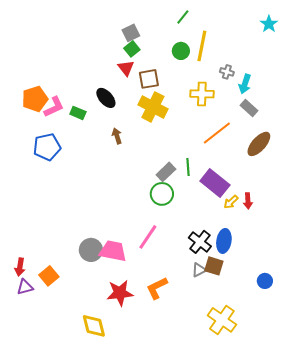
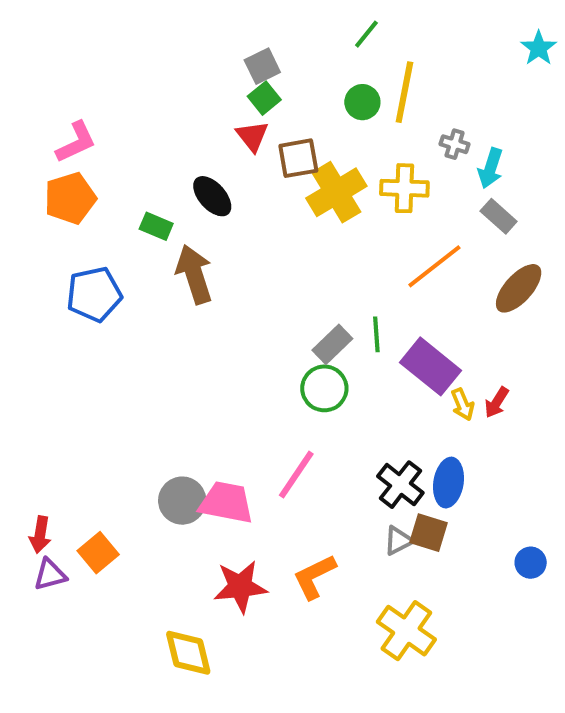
pink L-shape: (54, 107) -> (76, 142), moved
yellow cross: (153, 107) -> (336, 192), moved, turned 32
brown arrow: (117, 136) -> (194, 274), moved, size x1.8
red arrow: (248, 201) -> (497, 402), turned 35
yellow arrow: (231, 202) -> (463, 404), turned -70
yellow cross: (222, 320) -> (406, 631), moved

